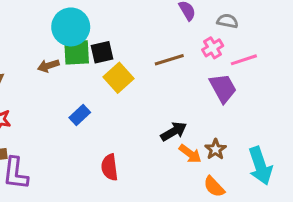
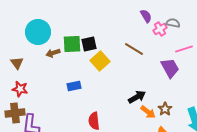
cyan circle: (71, 27) -> (38, 32), moved
pink cross: (213, 48) -> (160, 29), moved
brown line: (169, 60) -> (134, 49), turned 48
blue rectangle: (80, 115) -> (74, 86), turned 32

